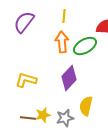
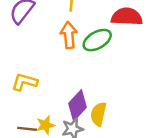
purple diamond: (69, 78) -> (77, 105), moved

